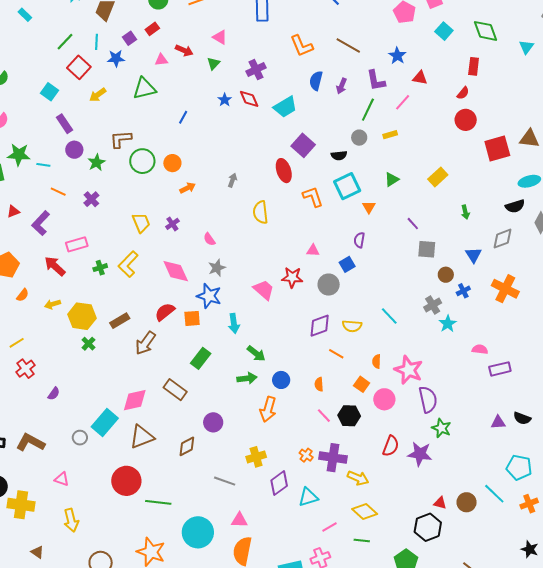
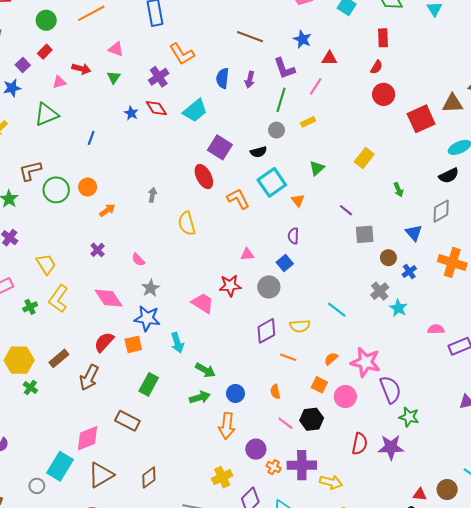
orange L-shape: (302, 46) -> (182, 54), moved
yellow trapezoid: (141, 223) -> (46, 264), moved
orange semicircle: (377, 361) -> (331, 359), turned 56
purple circle: (213, 422) -> (256, 449), moved

